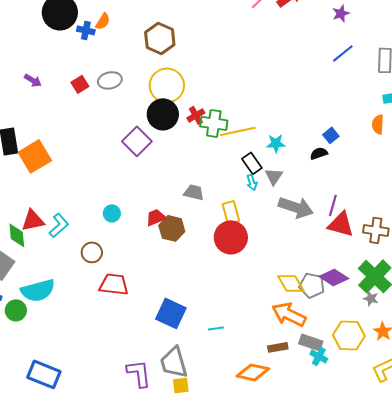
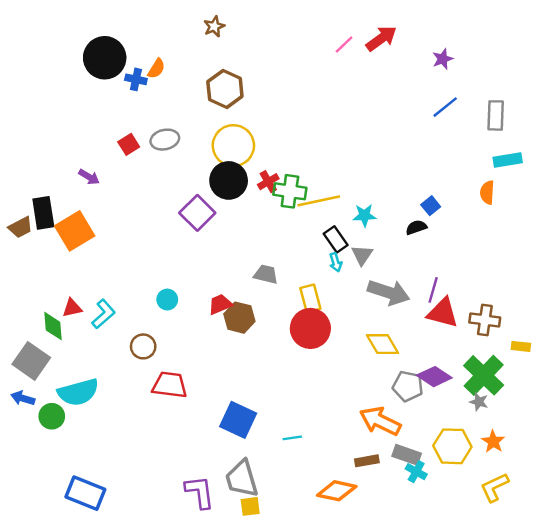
purple arrow: (33, 80) -> (89, 177), moved
red triangle: (33, 220) -> (72, 308), size x0.7
yellow diamond: (291, 283) -> (383, 344), moved

